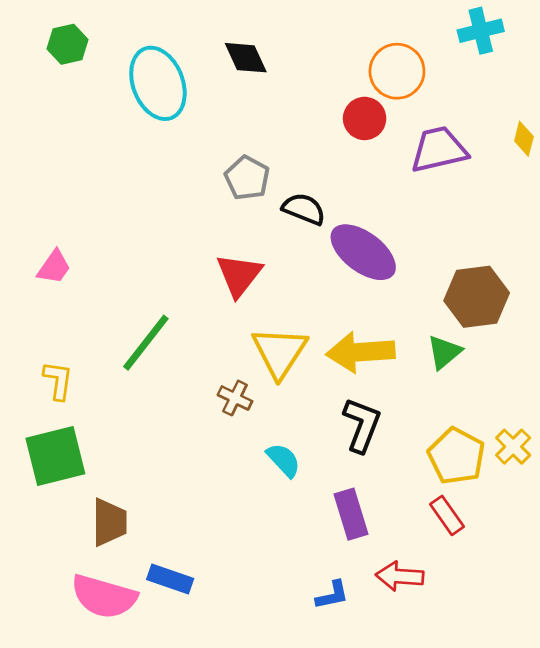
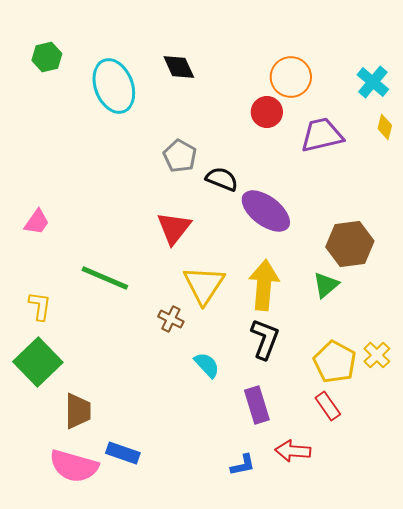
cyan cross: (481, 31) -> (373, 82), moved, turned -36
green line: (146, 343) -> (105, 278), turned 75
yellow arrow: (361, 352) -> (264, 285), turned 99
green square: (55, 456) -> (38, 362), turned -30

